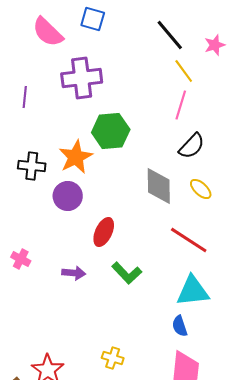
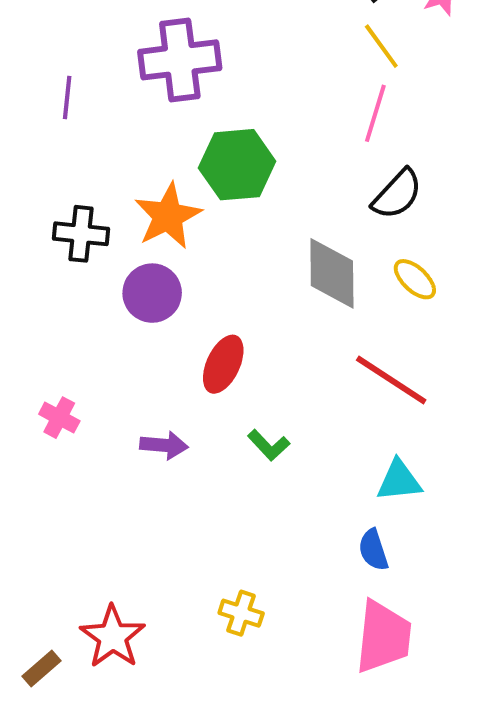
green L-shape: (127, 273) -> (269, 445), size x0.7
cyan triangle: (193, 291) -> (399, 481), size x0.7

